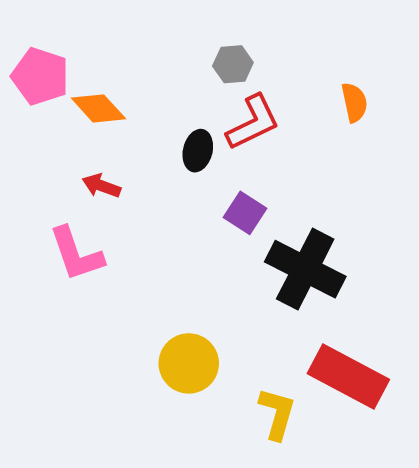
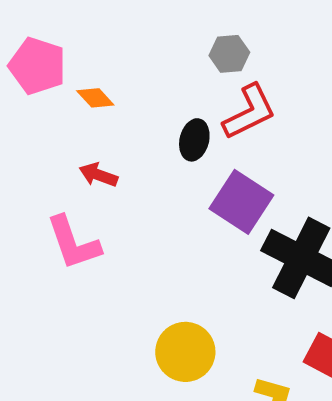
orange diamond: (98, 108) -> (95, 98), size x0.7
purple square: (245, 213) -> (241, 202), size x1.5

